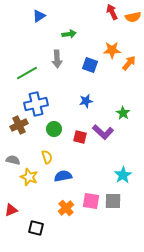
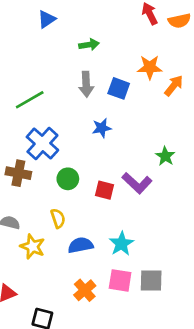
gray arrow: (57, 59) -> (86, 84), moved
blue star: (86, 101) -> (102, 128), moved
blue cross: (36, 104) -> (42, 144), turned -35
brown cross: (19, 125) -> (18, 173), turned 36
cyan star: (123, 175) -> (121, 244), moved

